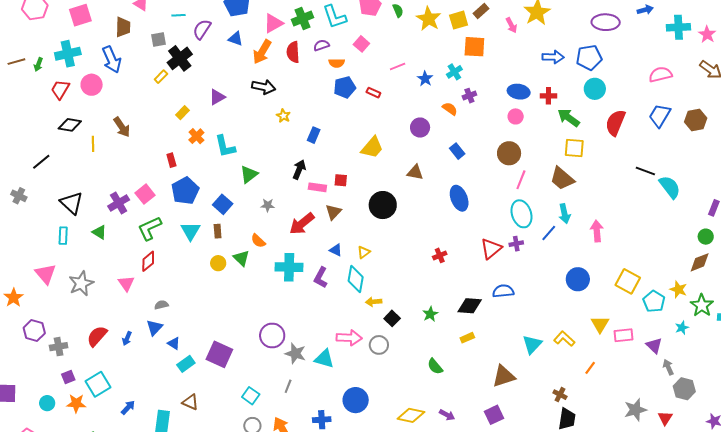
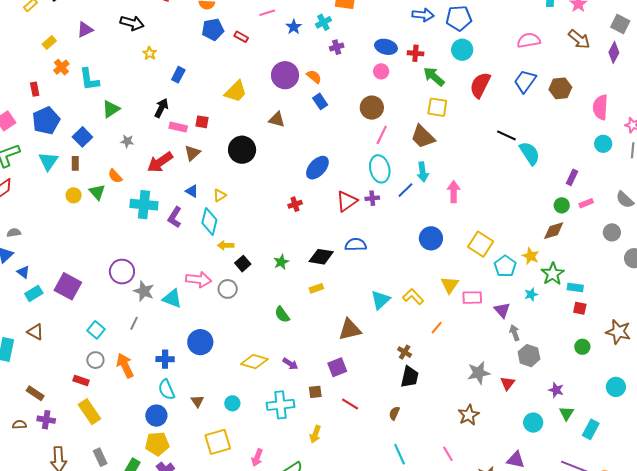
orange semicircle: (450, 109) -> (314, 77), moved
purple circle: (420, 128) -> (285, 75), size x1.4
blue ellipse: (459, 198) -> (317, 168), moved, turned 60

